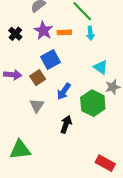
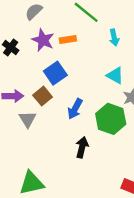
cyan arrow: (90, 33) -> (114, 38), moved
gray triangle: (37, 106) -> (27, 119), moved

